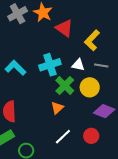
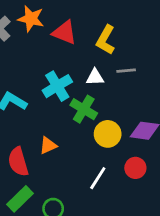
yellow circle: (90, 87) -> (108, 134), moved
orange triangle: (57, 108) -> (48, 145), moved, turned 32

